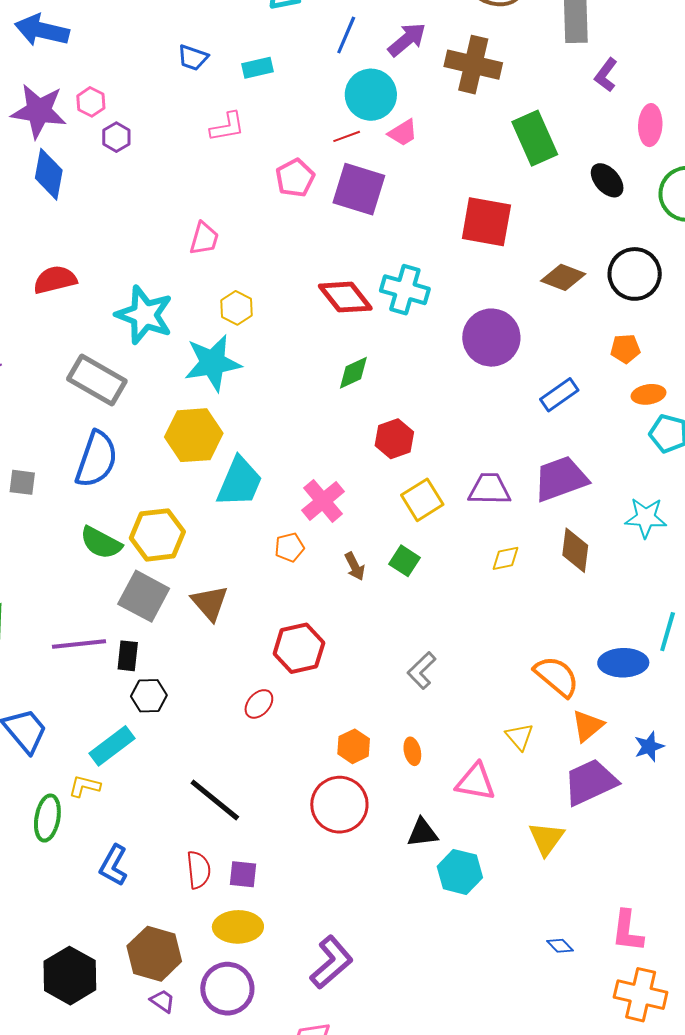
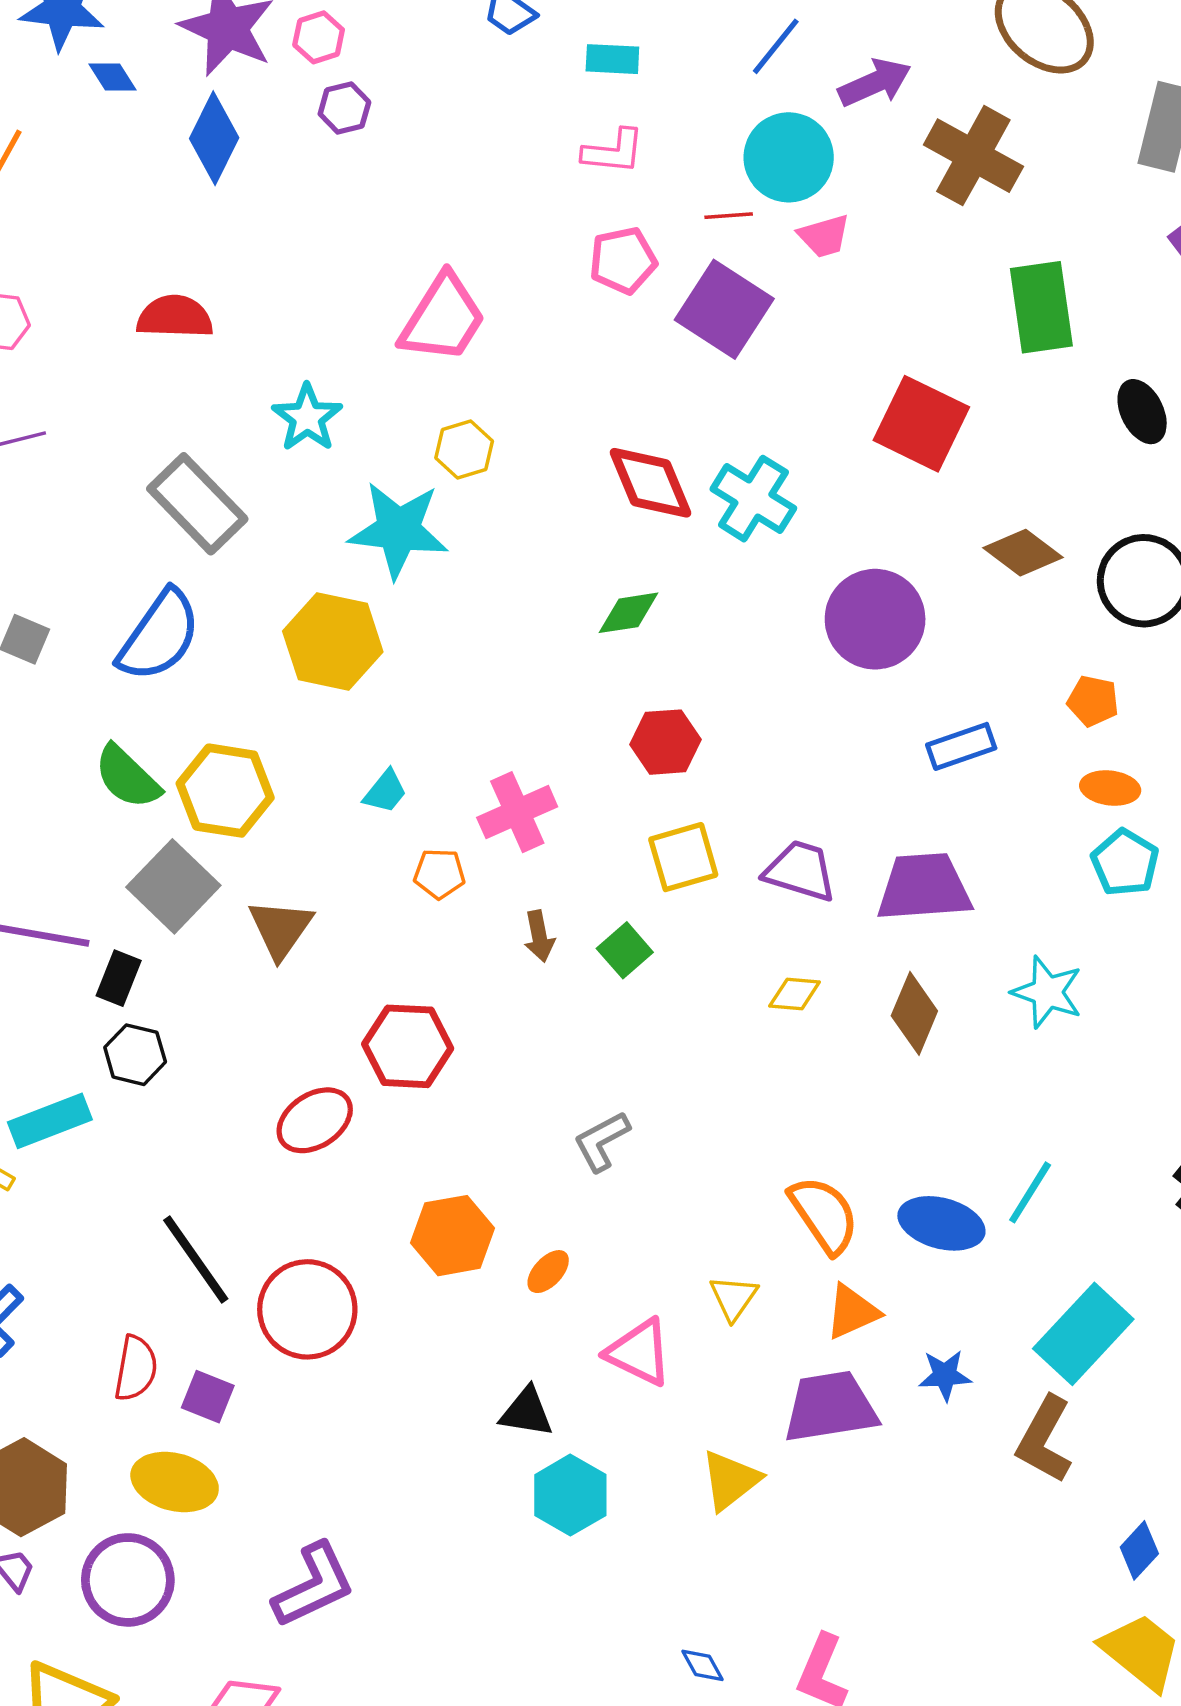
pink L-shape: (227, 127) -> (613, 151), moved
pink trapezoid: (204, 238) -> (443, 318), size x1.6
cyan star: (144, 315) -> (307, 418), size x0.7
cyan trapezoid: (239, 482) -> (385, 791), moved, size x0.5
red ellipse: (259, 704) -> (315, 1120), size x1.4
orange hexagon: (354, 746) -> (453, 1236), size x1.4
orange ellipse: (412, 751) -> (548, 1272), turned 40
red circle: (339, 805) -> (307, 1309), moved

